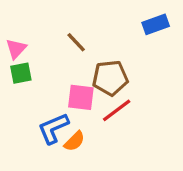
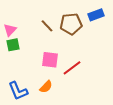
brown pentagon: (110, 78) -> (71, 24), moved
blue L-shape: (53, 128) -> (18, 91), moved, turned -90

